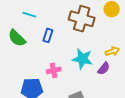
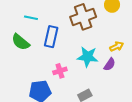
brown cross: (82, 19) -> (83, 17), turned -30
blue rectangle: (48, 35) -> (51, 37), size x1.5

